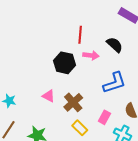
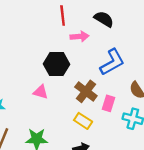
black hexagon: (64, 63) -> (57, 64), moved
brown cross: (73, 102) -> (86, 91), moved

